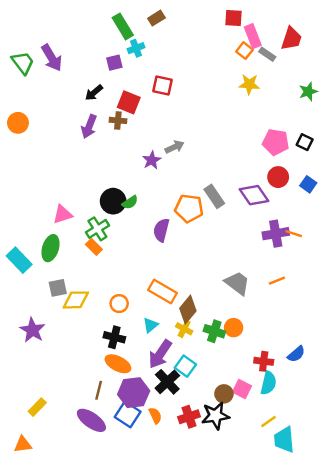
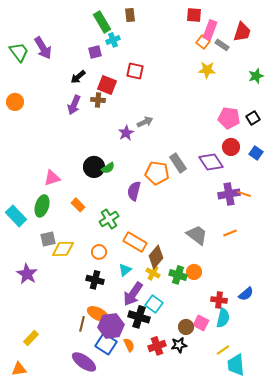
brown rectangle: (156, 18) -> (130, 15), turned -64
pink rectangle: (253, 36) -> (210, 30), turned 42
black square: (305, 142) -> (253, 118), turned 32
green cross: (97, 229) -> (109, 219), moved
orange ellipse: (118, 364) -> (98, 314), moved
black cross: (167, 382) -> (139, 317), turned -30
black star: (215, 416) -> (179, 345), size x0.7
purple ellipse: (91, 420) -> (84, 362), moved

